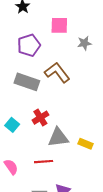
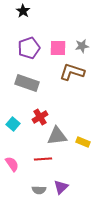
pink square: (59, 25) -> (58, 48), moved
brown L-shape: (57, 73) -> (72, 72), moved, turned -35

